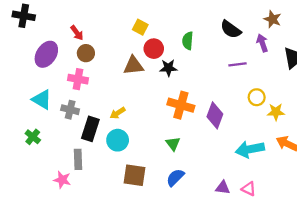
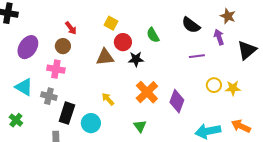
red arrow: (77, 33) -> (71, 28), moved
green semicircle: (188, 41) -> (153, 35), turned -35
orange cross: (181, 105) -> (147, 92), turned 30
yellow star: (276, 112) -> (233, 88), moved
yellow arrow: (118, 113) -> (108, 99), moved, turned 80

